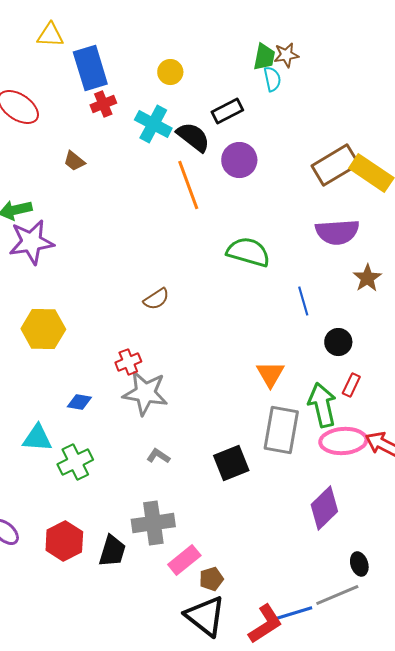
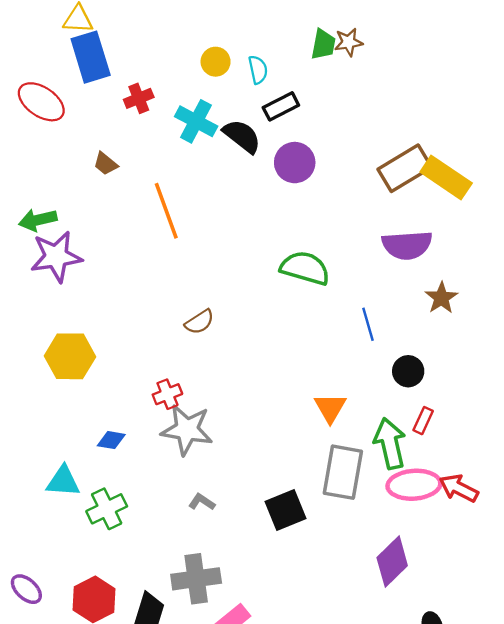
blue rectangle: (90, 68) -> (91, 57), moved
cyan semicircle: (272, 79) -> (258, 70), moved
orange line: (188, 185) -> (166, 211), moved

